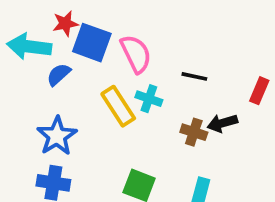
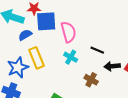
blue square: (92, 43) -> (46, 21), turned -35
yellow rectangle: (118, 106) -> (37, 58), moved
black arrow: (222, 123) -> (112, 66), moved

